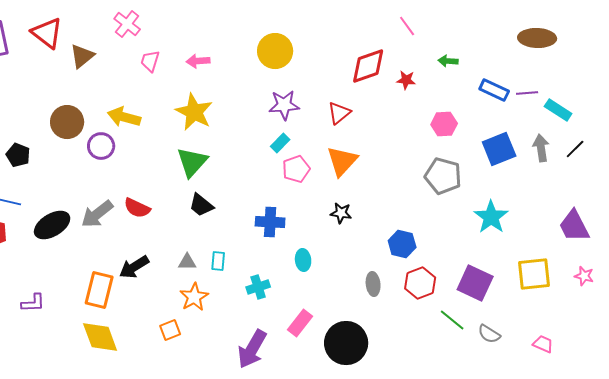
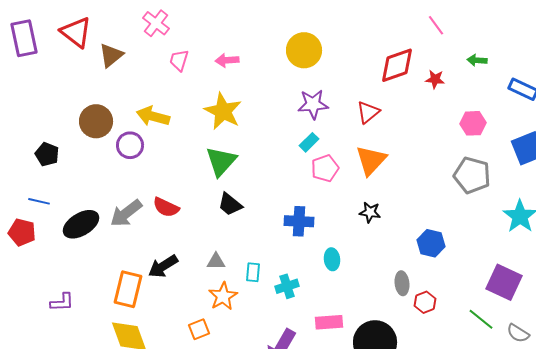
cyan rectangle: (218, 261) -> (253, 272), moved
red hexagon: (420, 283) -> (425, 302), moved, size x0.7
pink rectangle: (300, 323) -> (329, 322), turned 48

